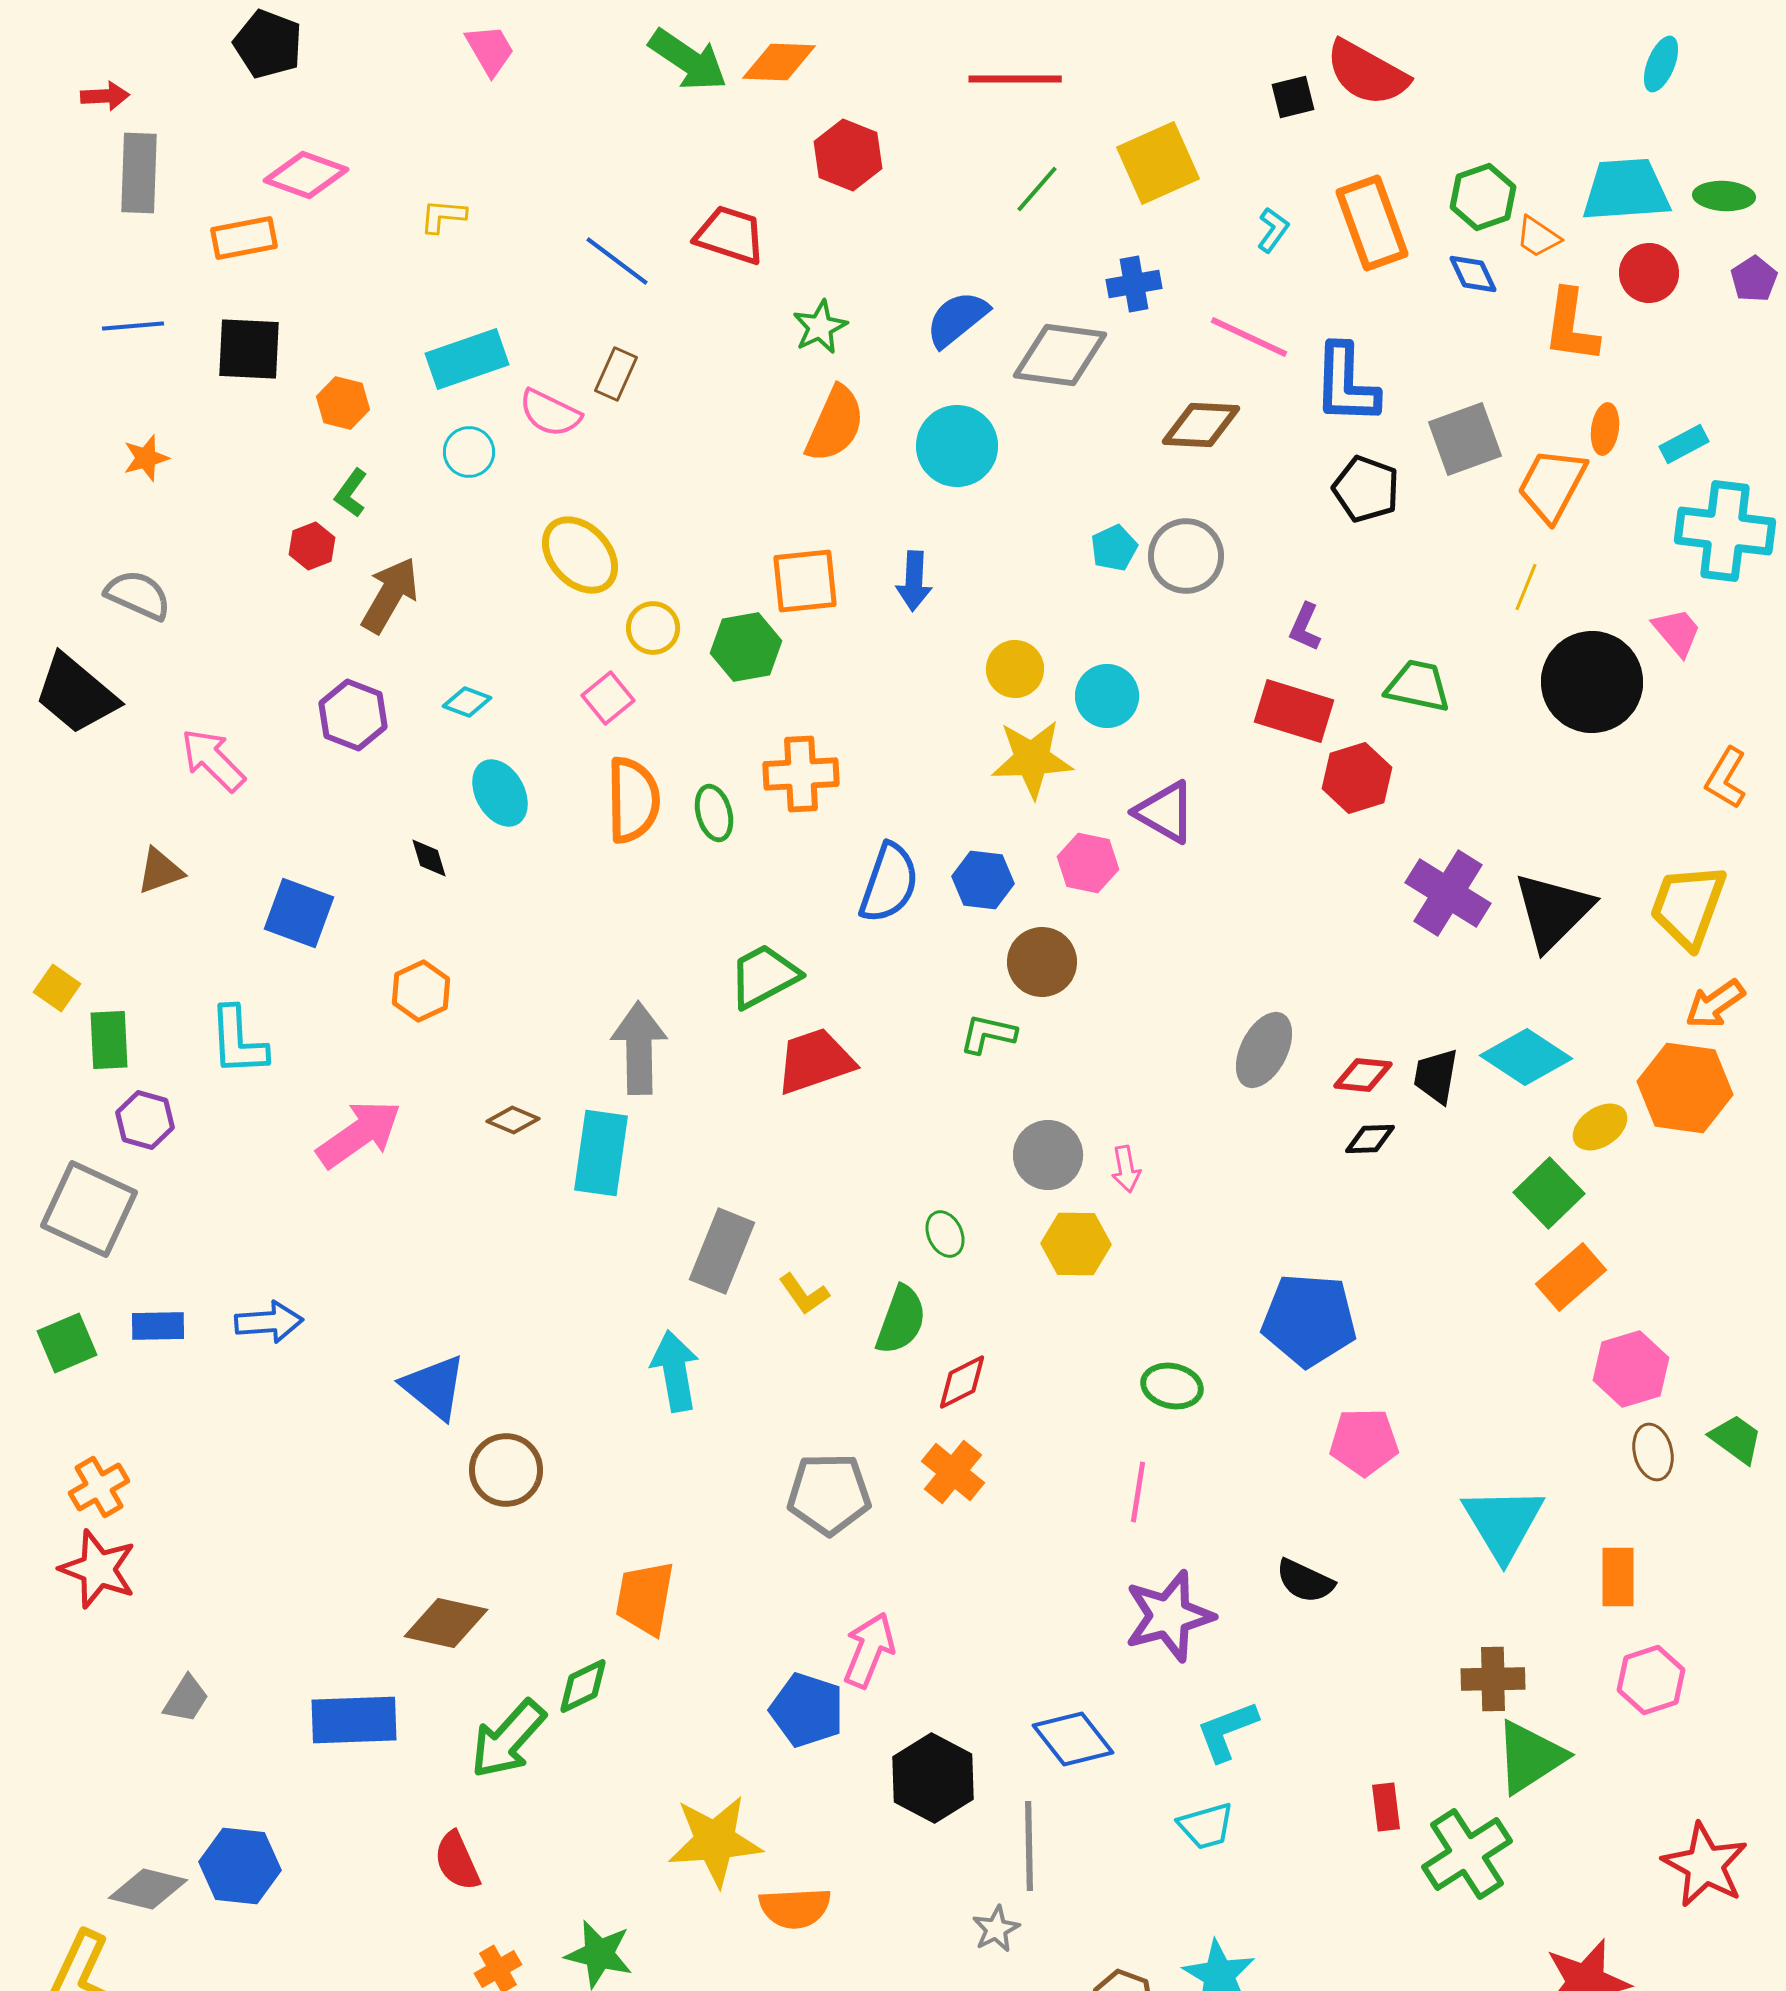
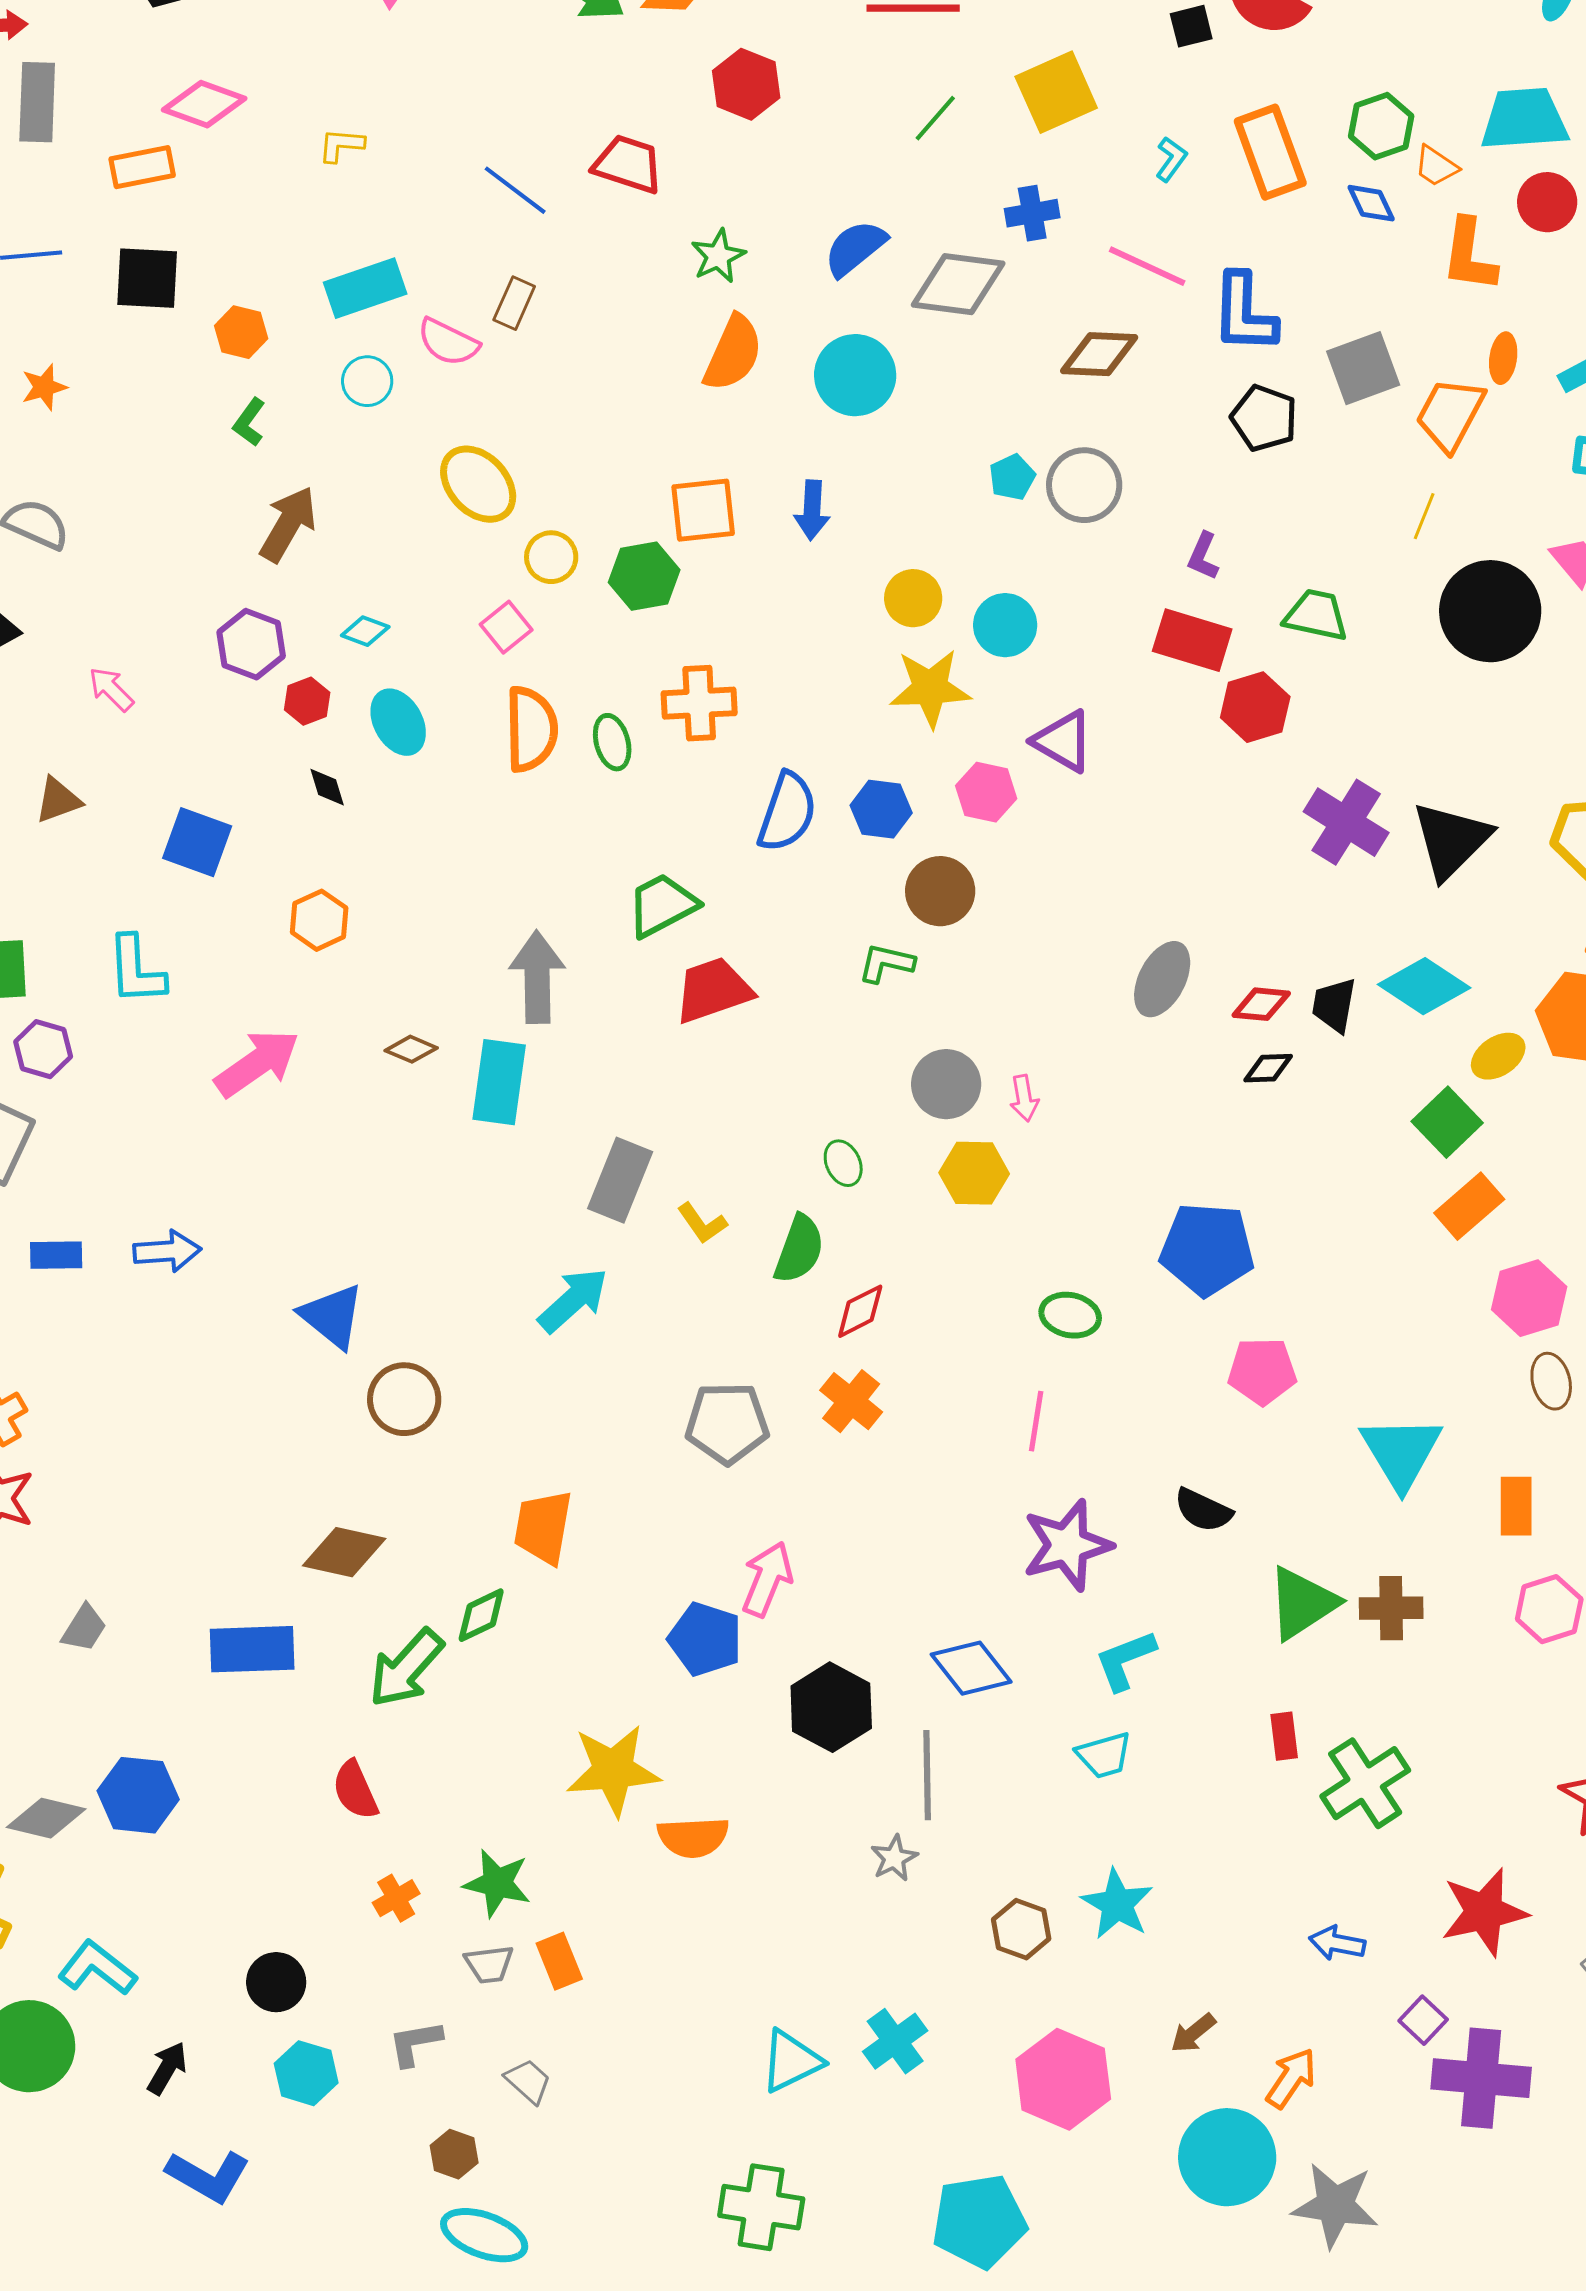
red hexagon: (312, 546) -> (307, 701), moved
pink arrow: (213, 760) -> (111, 689), size x0.7
cyan arrow: (675, 1371) -> (573, 1300), turned 58
green triangle: (1530, 1757) -> (1302, 1603), moved

